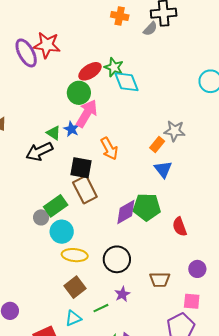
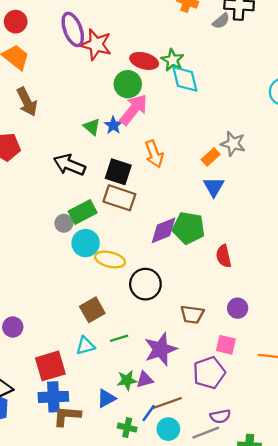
red star: (47, 45) -> (96, 45), moved
red ellipse: (90, 71) -> (144, 61), turned 40
black arrow: (39, 151) -> (69, 165), moved, turned 40
brown rectangle: (85, 190) -> (119, 198), turned -52
yellow ellipse: (75, 255) -> (110, 260), moved
purple star: (122, 294) -> (161, 349), moved, size x1.8

